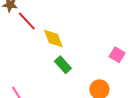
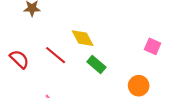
red line: (27, 21) -> (56, 55), moved

